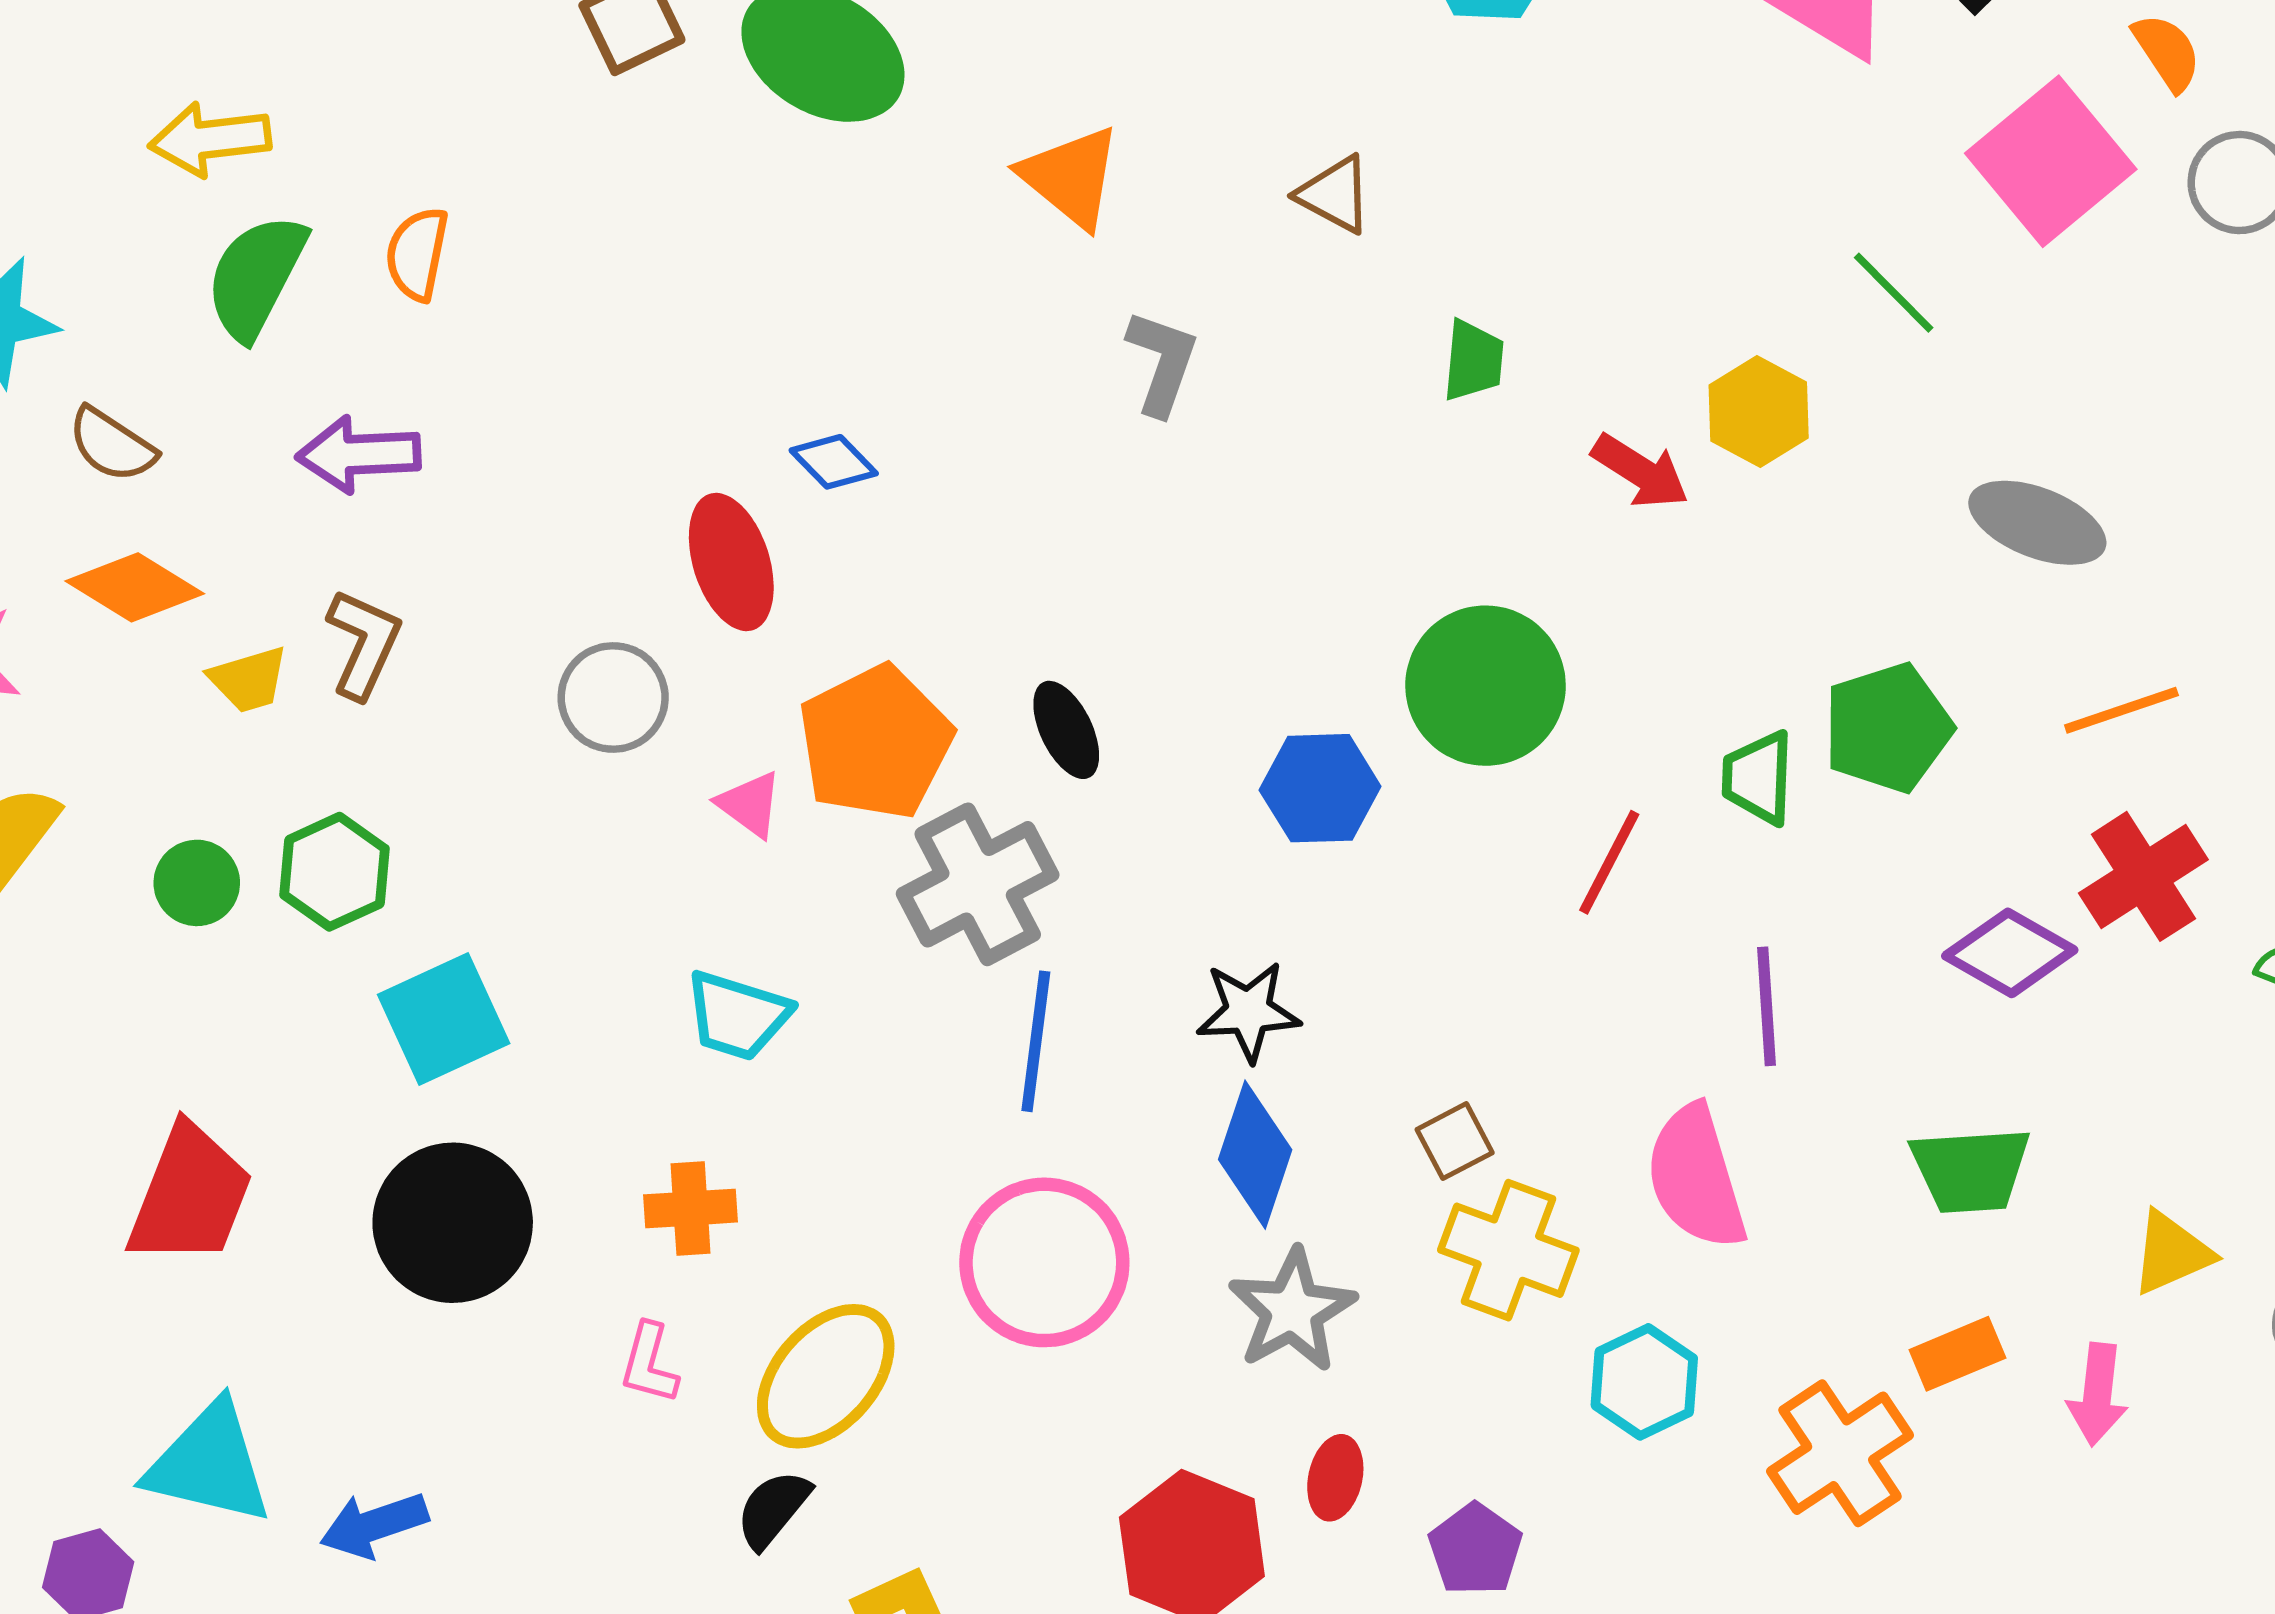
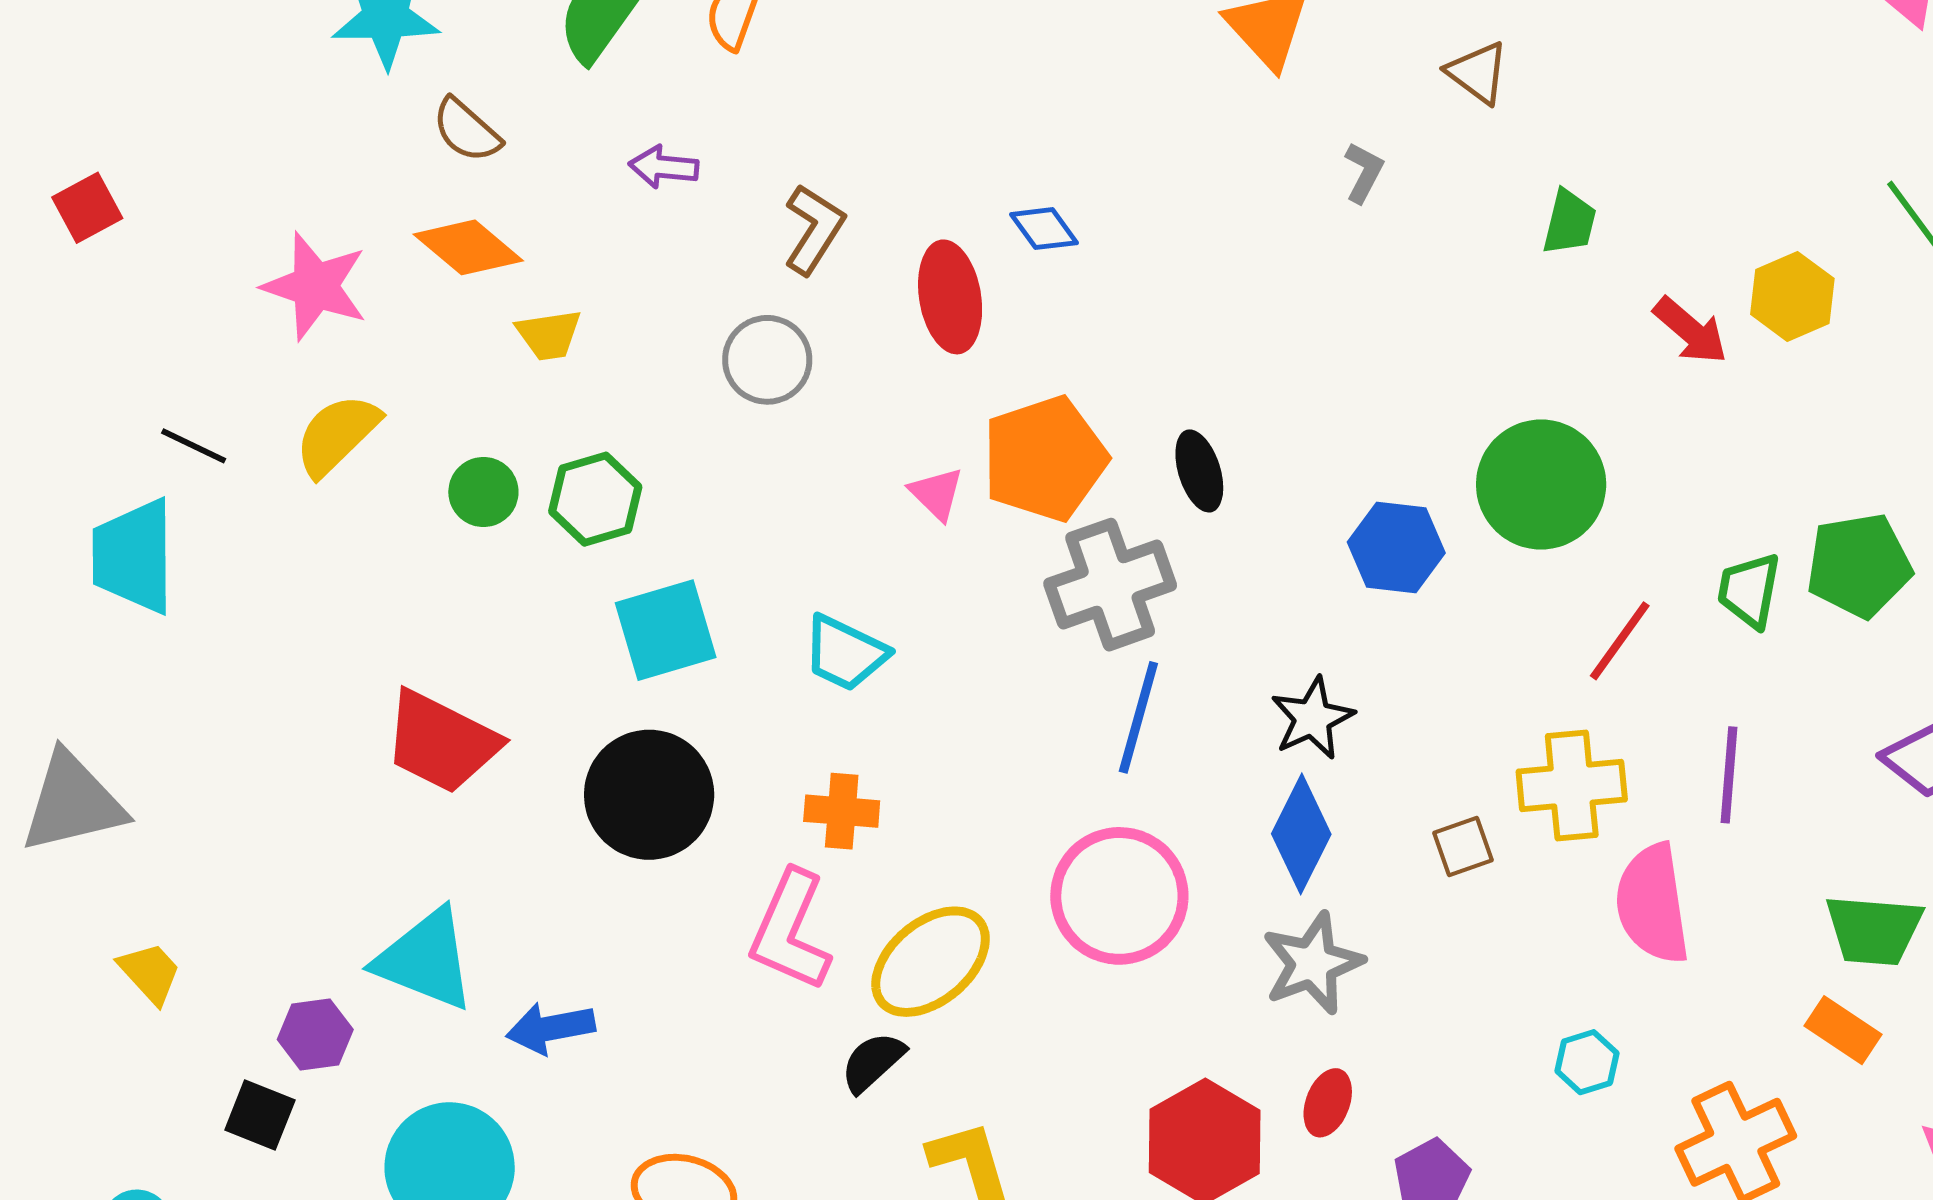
gray L-shape: (1162, 362) -> (1364, 172), moved, size x0.7
purple arrow: (359, 454) -> (664, 167), size x0.7
brown L-shape: (364, 644) -> (814, 229), moved
gray circle: (613, 698) -> (767, 360), moved
black star: (1248, 1011) -> (1312, 718), turned -30
cyan trapezoid: (737, 1016) -> (845, 653), moved
red trapezoid: (190, 1195) -> (441, 742), turned 87
yellow cross: (1508, 1250) -> (1572, 785), moved, turned -34
orange rectangle: (1957, 1354) -> (1843, 1030), moved, turned 48
pink L-shape: (649, 1364) -> (790, 931), size x1.8
cyan hexagon: (1644, 1382) -> (1587, 1062), size x0.7

